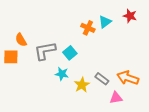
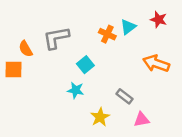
gray L-shape: (45, 51) -> (56, 38), moved
orange arrow: (128, 78) -> (156, 63), moved
yellow star: (82, 85) -> (100, 117), moved

